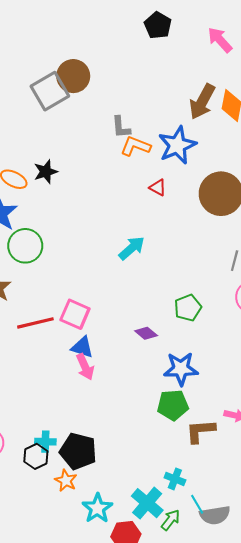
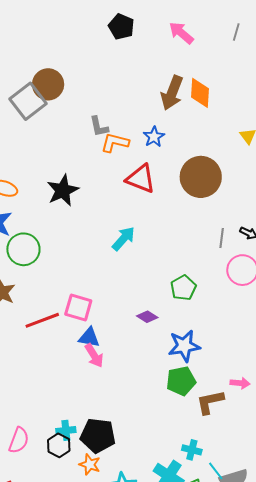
blue star: (177, 145) -> (154, 137), size x0.6
black star: (46, 172) -> (63, 190), moved, size x1.4
red triangle: (158, 188) -> (141, 179), size x1.8

